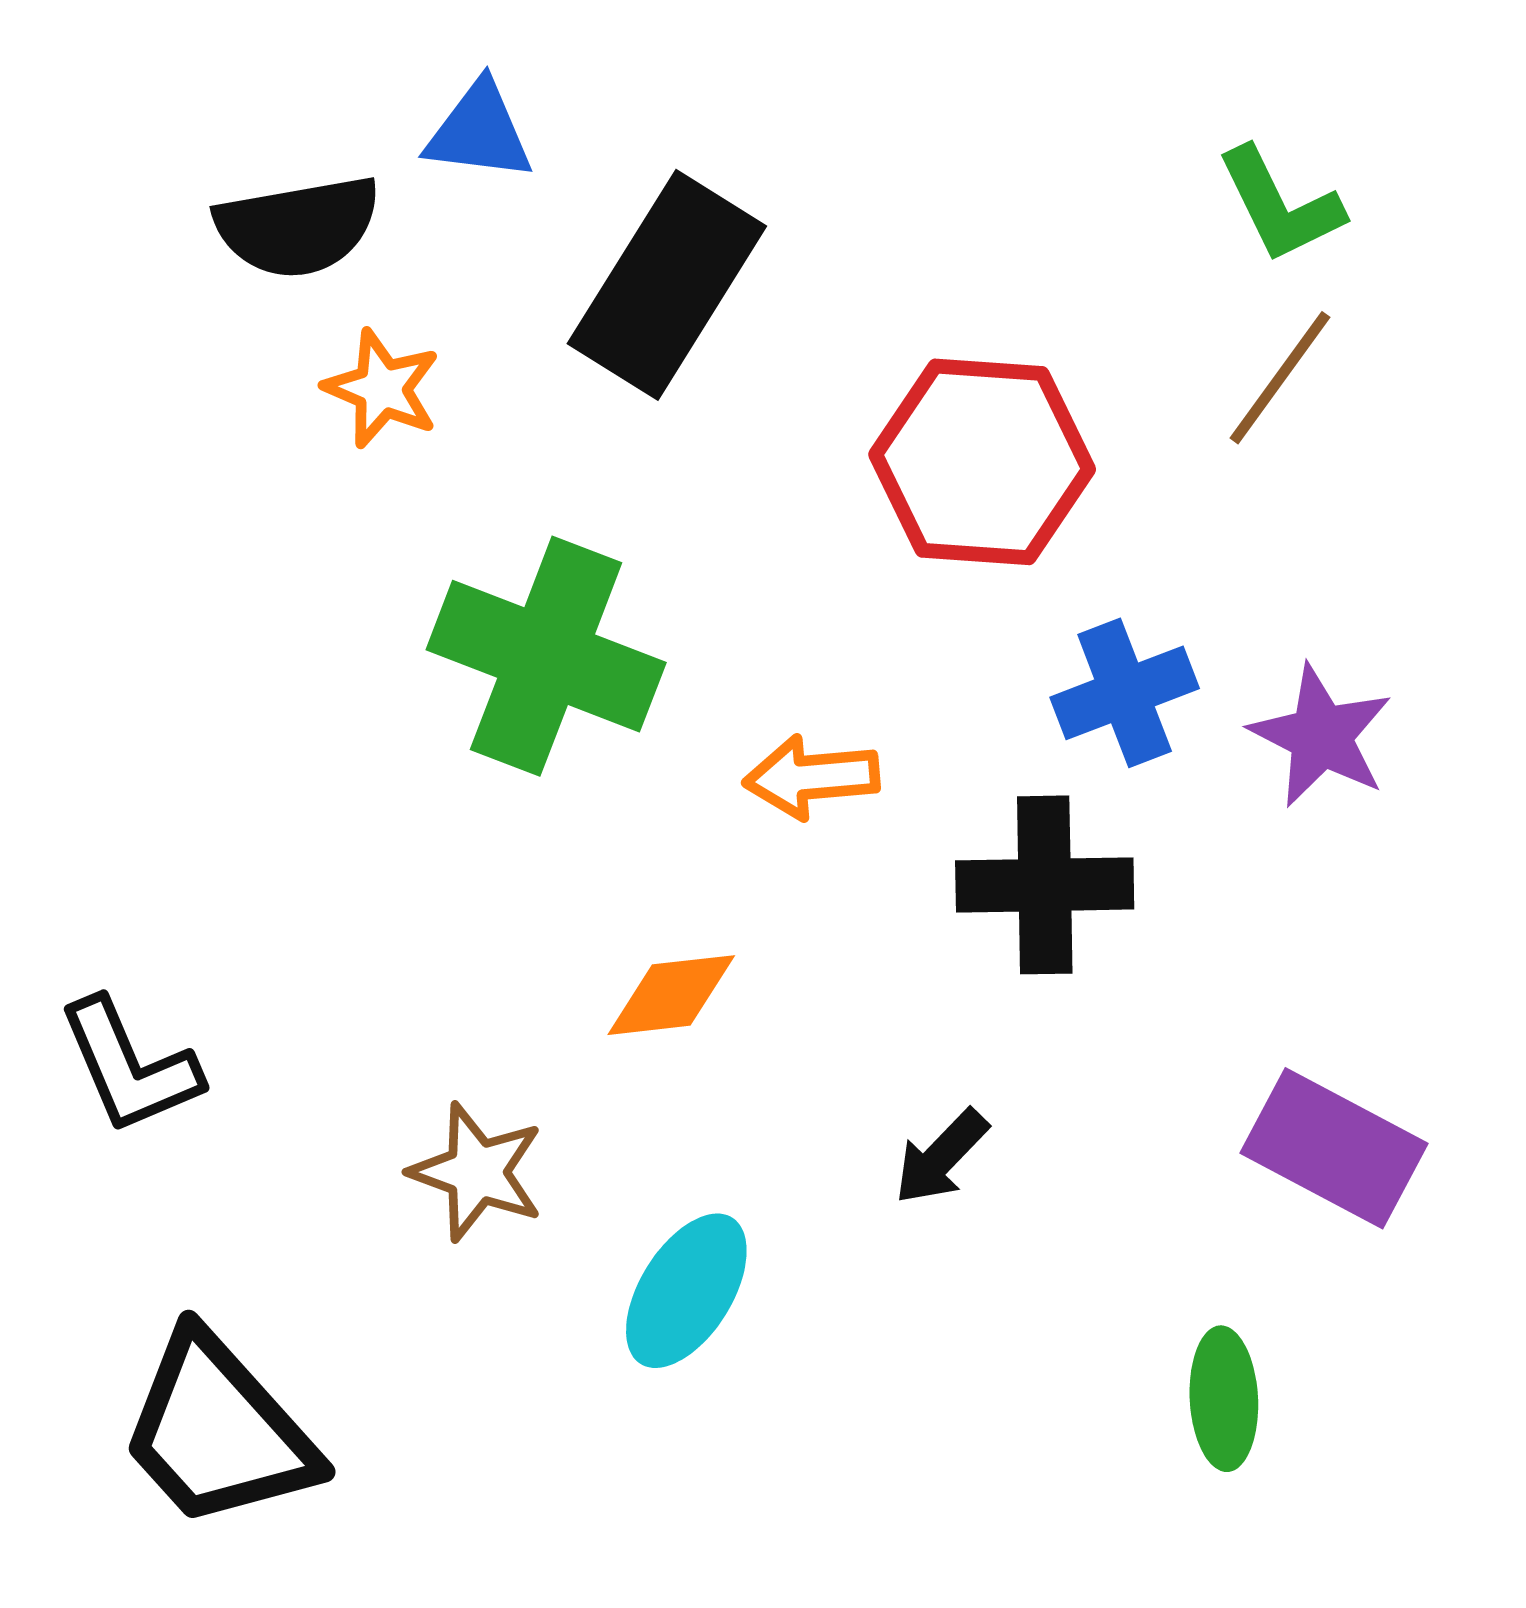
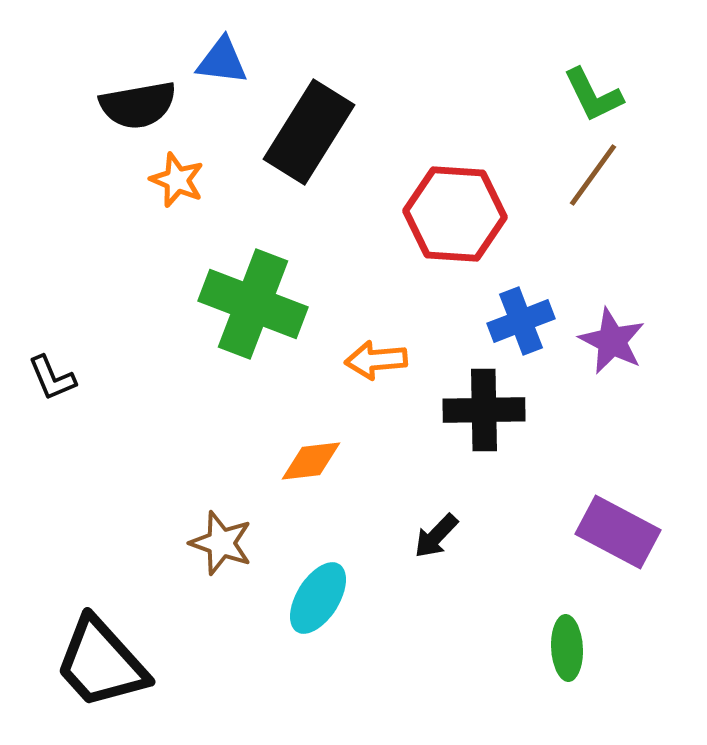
black L-shape: (129, 1066) -> (52, 378), moved, size x0.7

